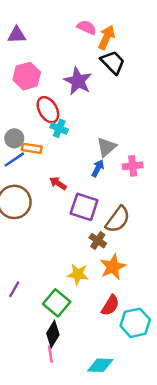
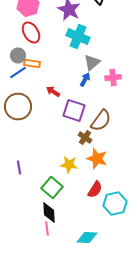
red ellipse: (48, 110) -> (31, 32), moved
cyan cross: (59, 128) -> (78, 36), moved, size x1.6
orange star: (113, 267) -> (97, 158), turned -30
purple line: (14, 289) -> (19, 168), moved, turned -40
black diamond: (53, 334) -> (49, 212), turned -35

